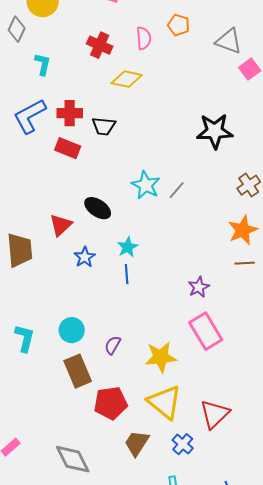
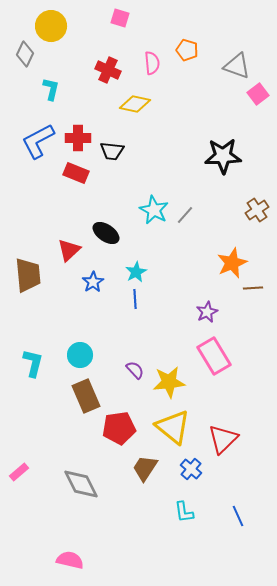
orange star: (243, 230) -> (232, 263), moved
purple semicircle: (113, 345) -> (135, 370), moved, turned 108

